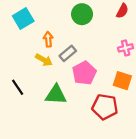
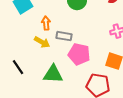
gray rectangle: (68, 53) -> (64, 36), turned 49
pink pentagon: (84, 73) -> (79, 54), turned -30

